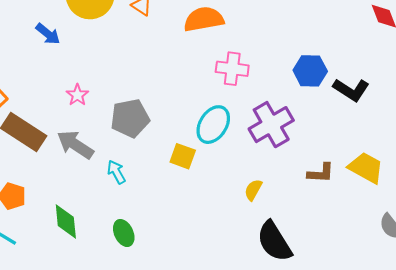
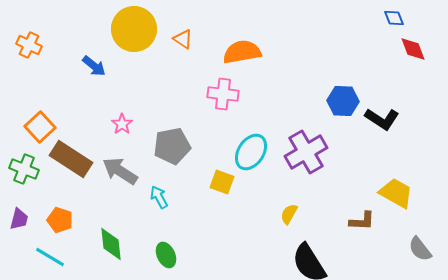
pink cross: (232, 69) -> (223, 94), moved
brown L-shape: (321, 173) -> (362, 221), moved

